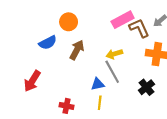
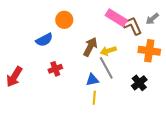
pink rectangle: (123, 20) -> (116, 18), turned 60
brown arrow: (77, 50) -> (90, 47), moved
red arrow: (32, 81) -> (14, 77), moved
red cross: (66, 106) -> (55, 69), moved, turned -32

